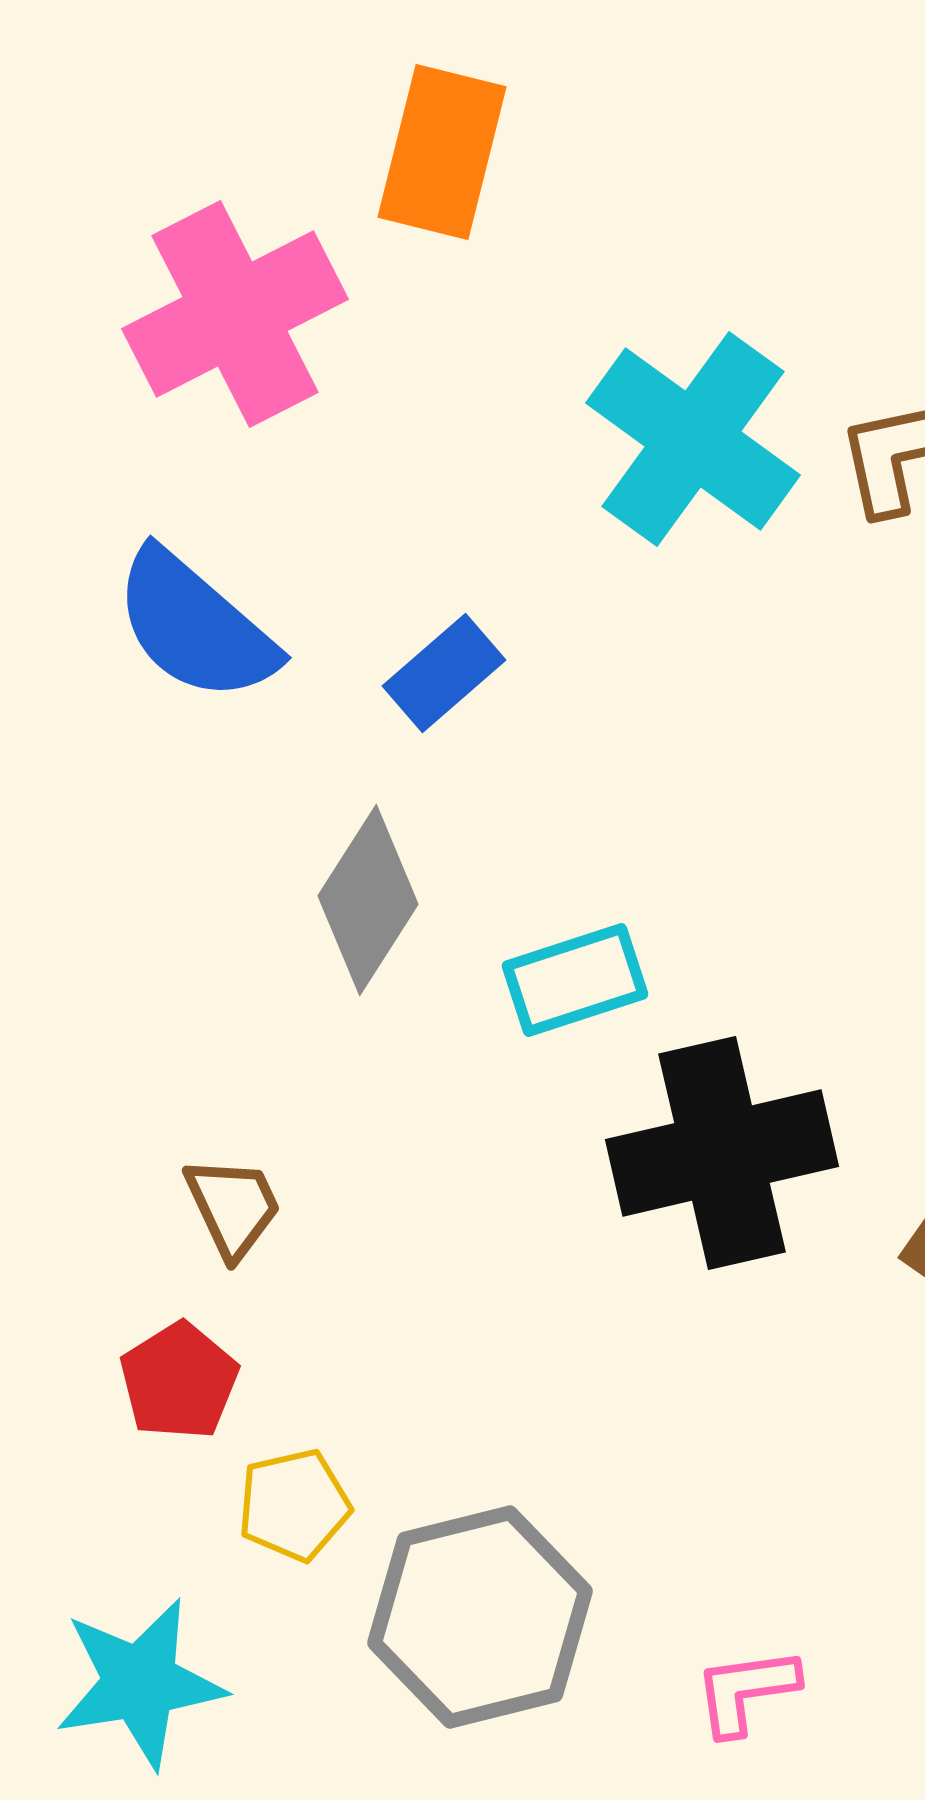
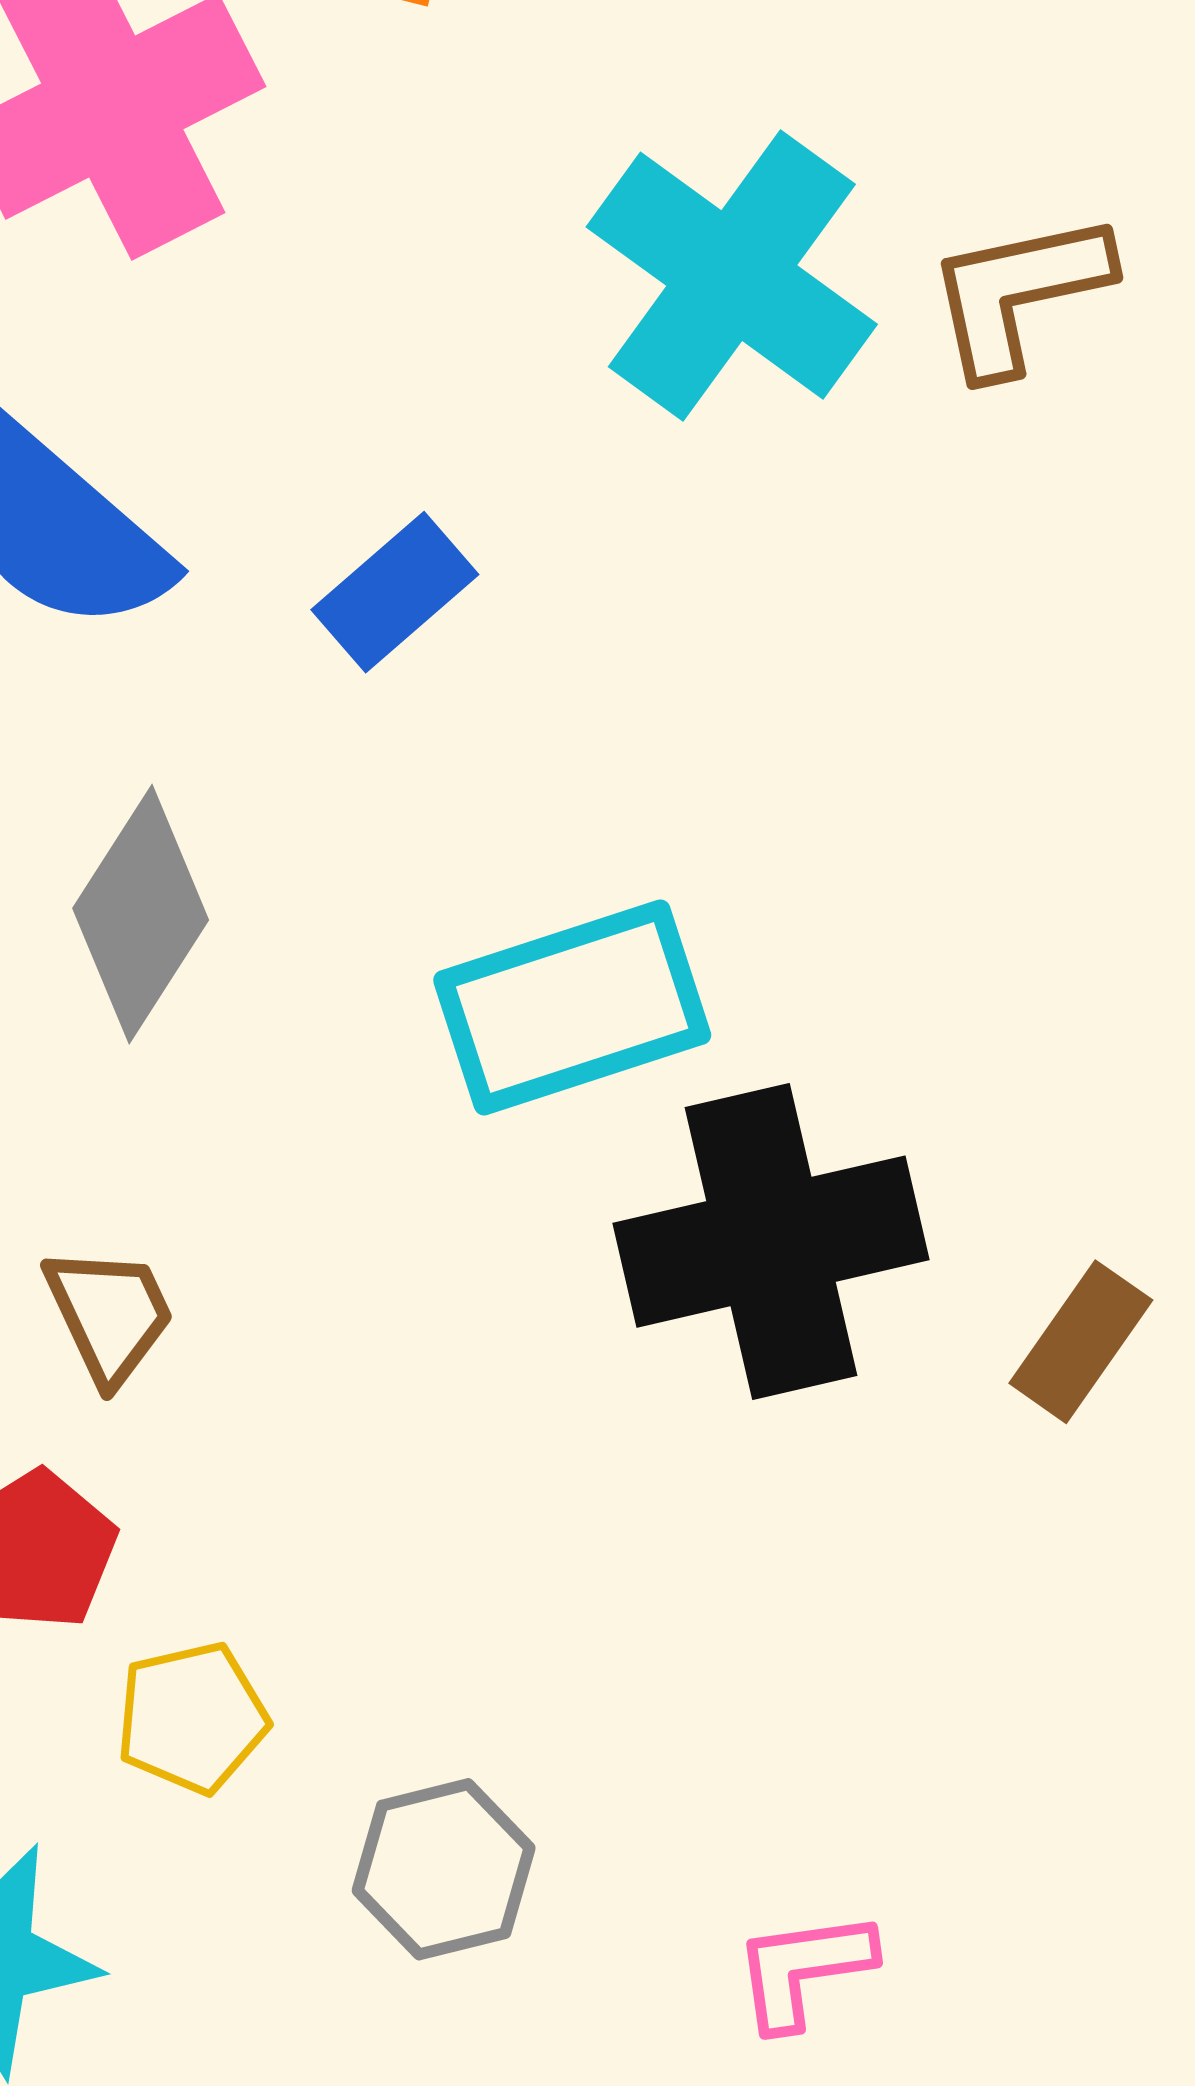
gray diamond: (368, 900) -> (141, 914), moved
cyan rectangle: (575, 980) -> (572, 1007), size x1.4
gray hexagon: (480, 1617) -> (444, 1869), size x0.6

